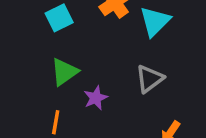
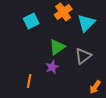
green triangle: (64, 72) -> (57, 47), moved

